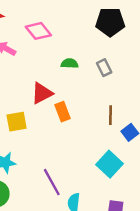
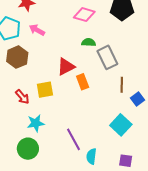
pink diamond: (38, 31) -> (84, 15), moved, turned -35
gray rectangle: (104, 68) -> (107, 57), moved, size x1.6

